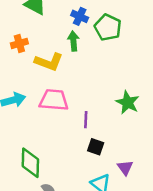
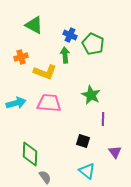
green star: (128, 102) -> (91, 95), moved
purple line: (86, 120) -> (103, 119), moved
purple triangle: (125, 168) -> (115, 152), moved

